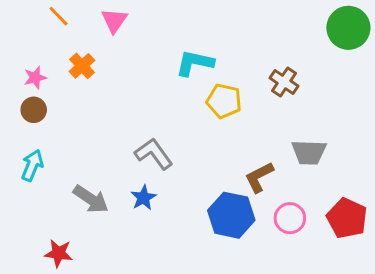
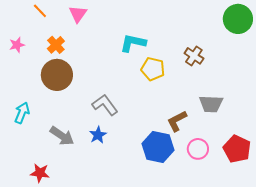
pink star: (35, 78) -> (17, 45), moved
brown circle: (34, 110) -> (57, 75), moved, size x1.8

